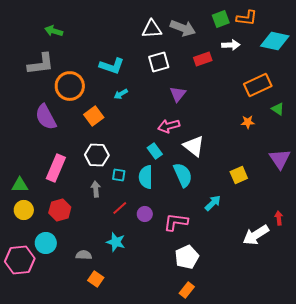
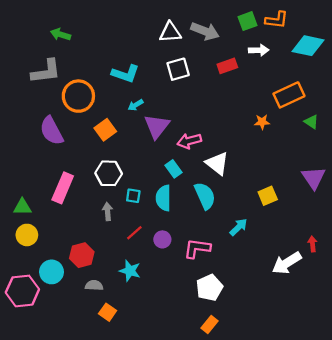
purple triangle: (178, 94) -> (157, 126), moved, size x1.4
orange star: (248, 122) -> (262, 122), moved
red hexagon: (60, 210) -> (82, 255), moved

